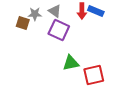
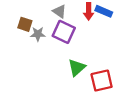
gray star: (35, 14) -> (38, 34), moved
green triangle: (71, 63) -> (77, 68), turned -30

